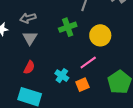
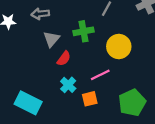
gray triangle: (30, 38) -> (51, 39), moved
red semicircle: (29, 67) -> (64, 59), moved

